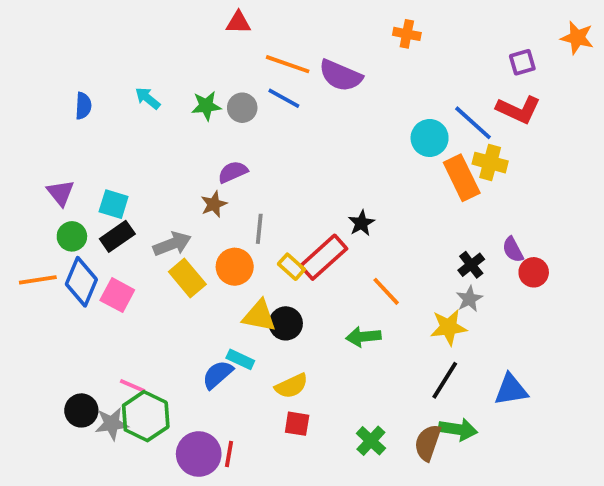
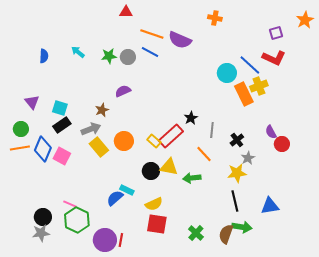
orange star: (577, 38) -> (305, 20), turned 30
yellow cross: (490, 163) -> (259, 86), turned -36
brown star: (214, 204) -> (102, 110), moved
gray line: (259, 229) -> (212, 130), moved
green circle: (72, 236) -> (21, 129), moved
black cross: (471, 265) -> (237, 140), moved
yellow triangle: (259, 316) -> (169, 167), moved
black line: (445, 380) -> (235, 201), turned -45
gray star: (112, 424) -> (41, 233), moved
red square: (297, 424) -> (157, 224), size x1.5

